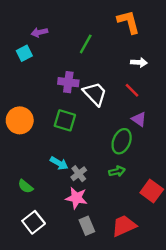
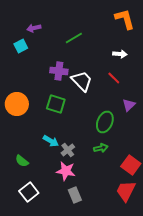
orange L-shape: (129, 22) -> (125, 19), moved
green line: (86, 44) -> (74, 38), turned 30
purple triangle: (139, 119) -> (129, 105), moved, turned 40
red trapezoid: (124, 226) -> (126, 191), moved, turned -40

